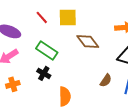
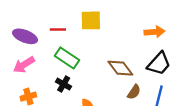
red line: (42, 17) -> (58, 30), moved, turned -48
brown diamond: (88, 41) -> (120, 68), moved

